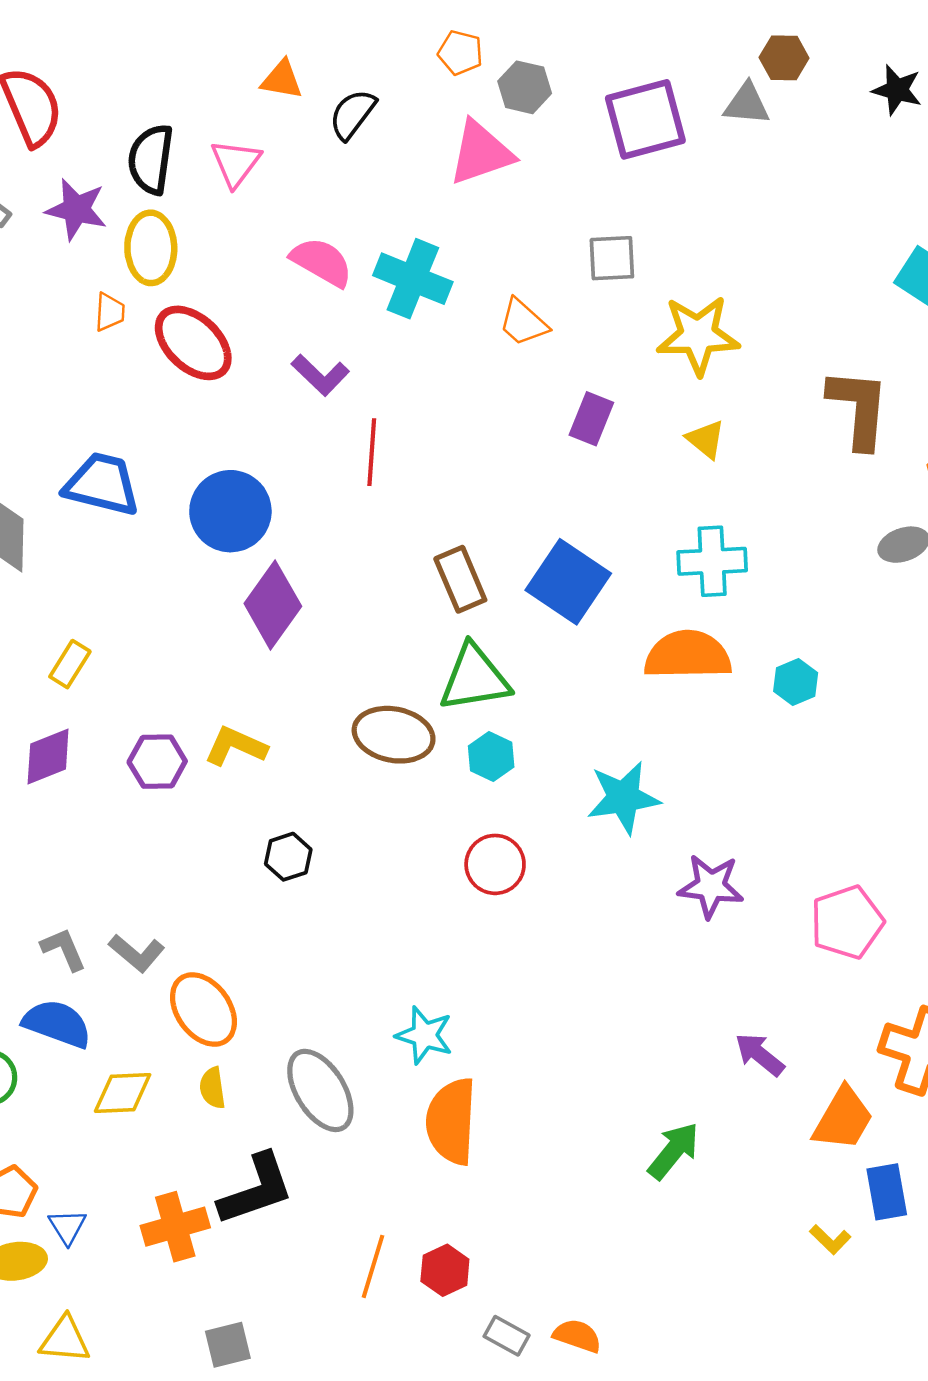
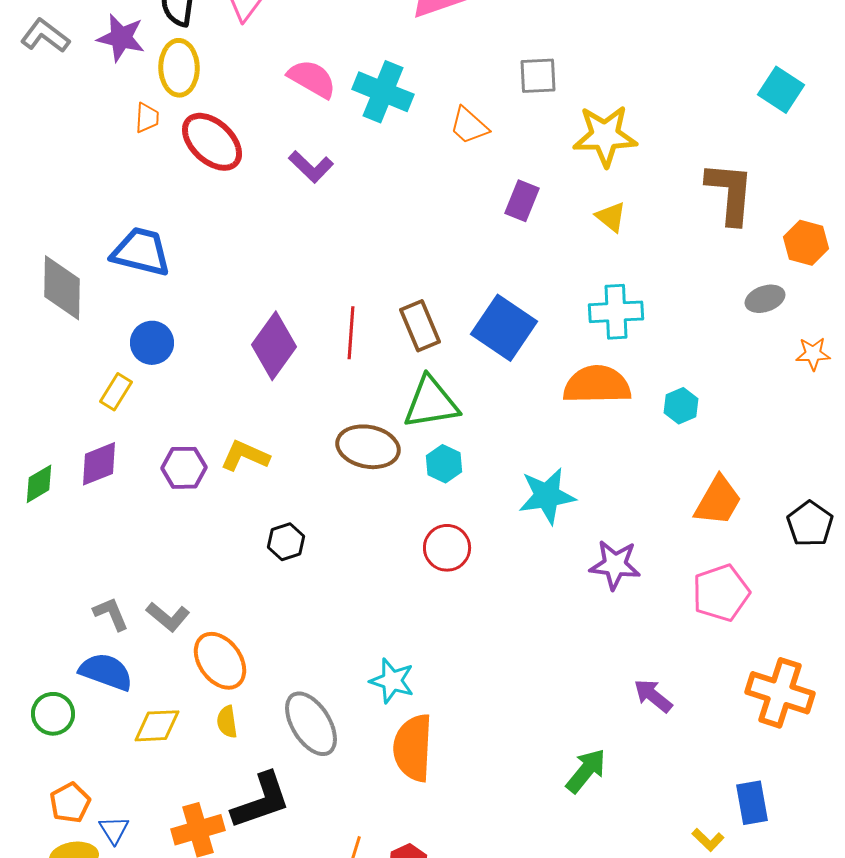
red line: (372, 452) -> (351, 333), moved
blue circle: (230, 511) -> (152, 343), moved, size x0.7
orange trapezoid: (843, 1119) -> (718, 501), moved

